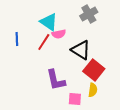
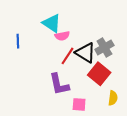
gray cross: (89, 14) -> (104, 47), moved
red line: (44, 42) -> (67, 56), moved
yellow semicircle: (93, 90) -> (113, 98), moved

